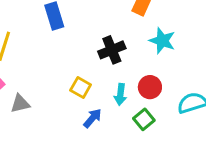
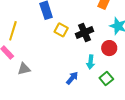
red circle: (150, 87) -> (109, 48), moved
yellow square: (81, 88) -> (61, 30), moved

